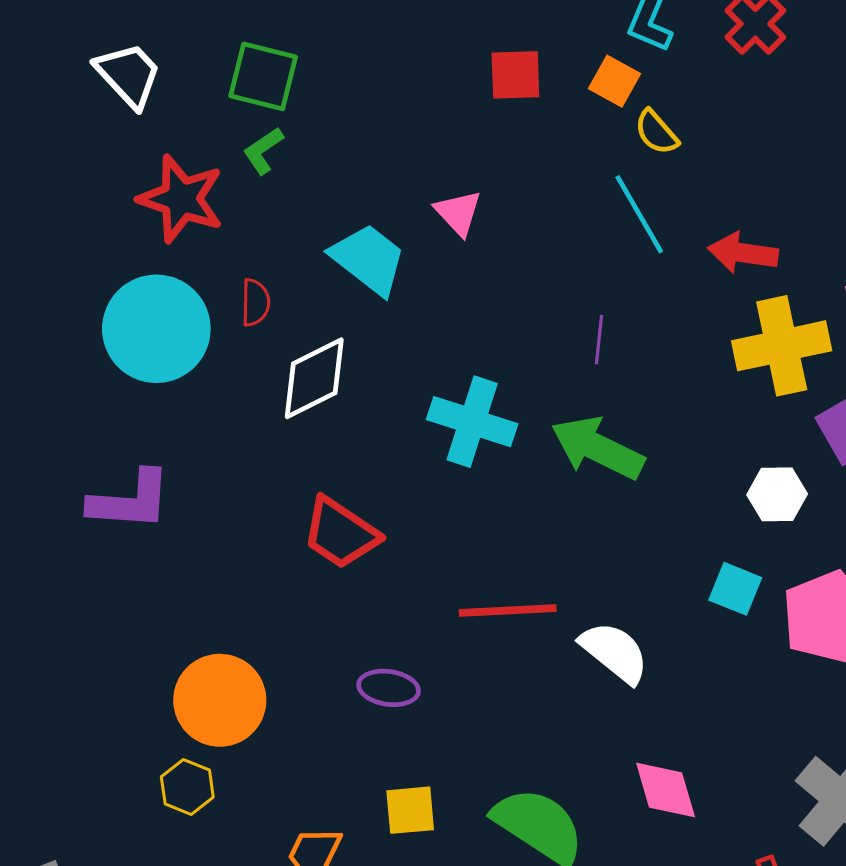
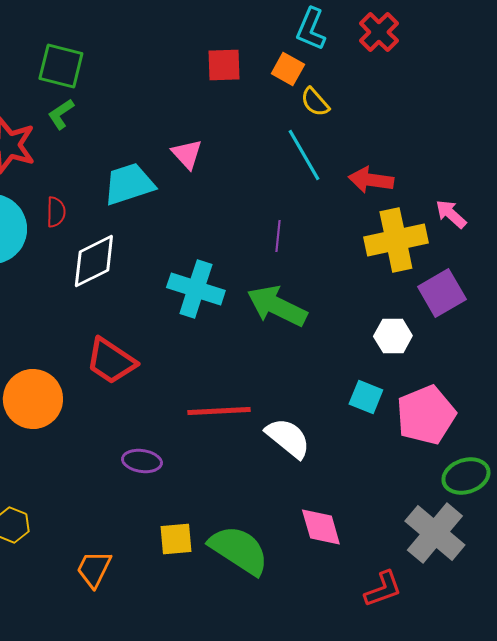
cyan trapezoid: (368, 259) -> (129, 184), turned -56
orange circle: (220, 700) -> (33, 399), moved
yellow square: (410, 810) -> (176, 539), moved

